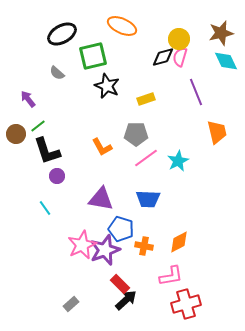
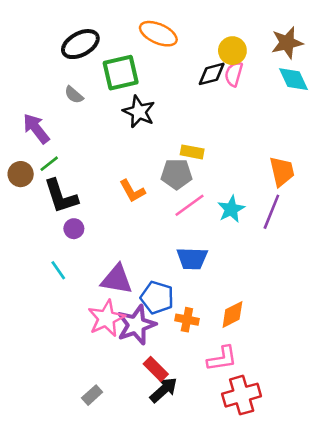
purple line: (196, 92) -> (271, 212), moved, turned 44
purple arrow: (28, 99) -> (36, 129), size x1.4
yellow rectangle: (146, 99) -> (192, 152), moved, turned 30
purple triangle: (101, 199) -> (117, 279), moved

